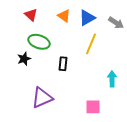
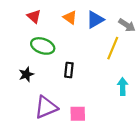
yellow line: (91, 44) -> (113, 48), moved
black star: (24, 59) -> (26, 74), moved
pink square: (93, 107) -> (78, 114), moved

